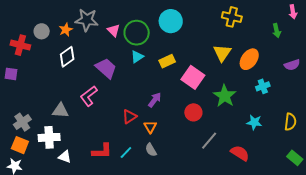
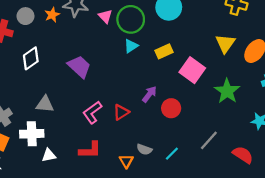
white diamond: (67, 57) -> (31, 58), moved
purple trapezoid: (106, 68) -> (79, 67), moved
pink L-shape: (89, 96) -> (92, 112), moved
red circle: (193, 112) -> (171, 108), moved
orange triangle: (150, 127) -> (126, 161), moved
gray semicircle: (151, 150) -> (144, 149), turned -40
cyan line: (126, 152) -> (172, 154), moved
white triangle: (65, 157) -> (49, 155), turned -32

